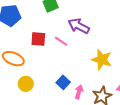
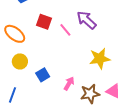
yellow star: (102, 60) -> (100, 59), turned 30
blue square: (63, 82) -> (43, 75), moved

